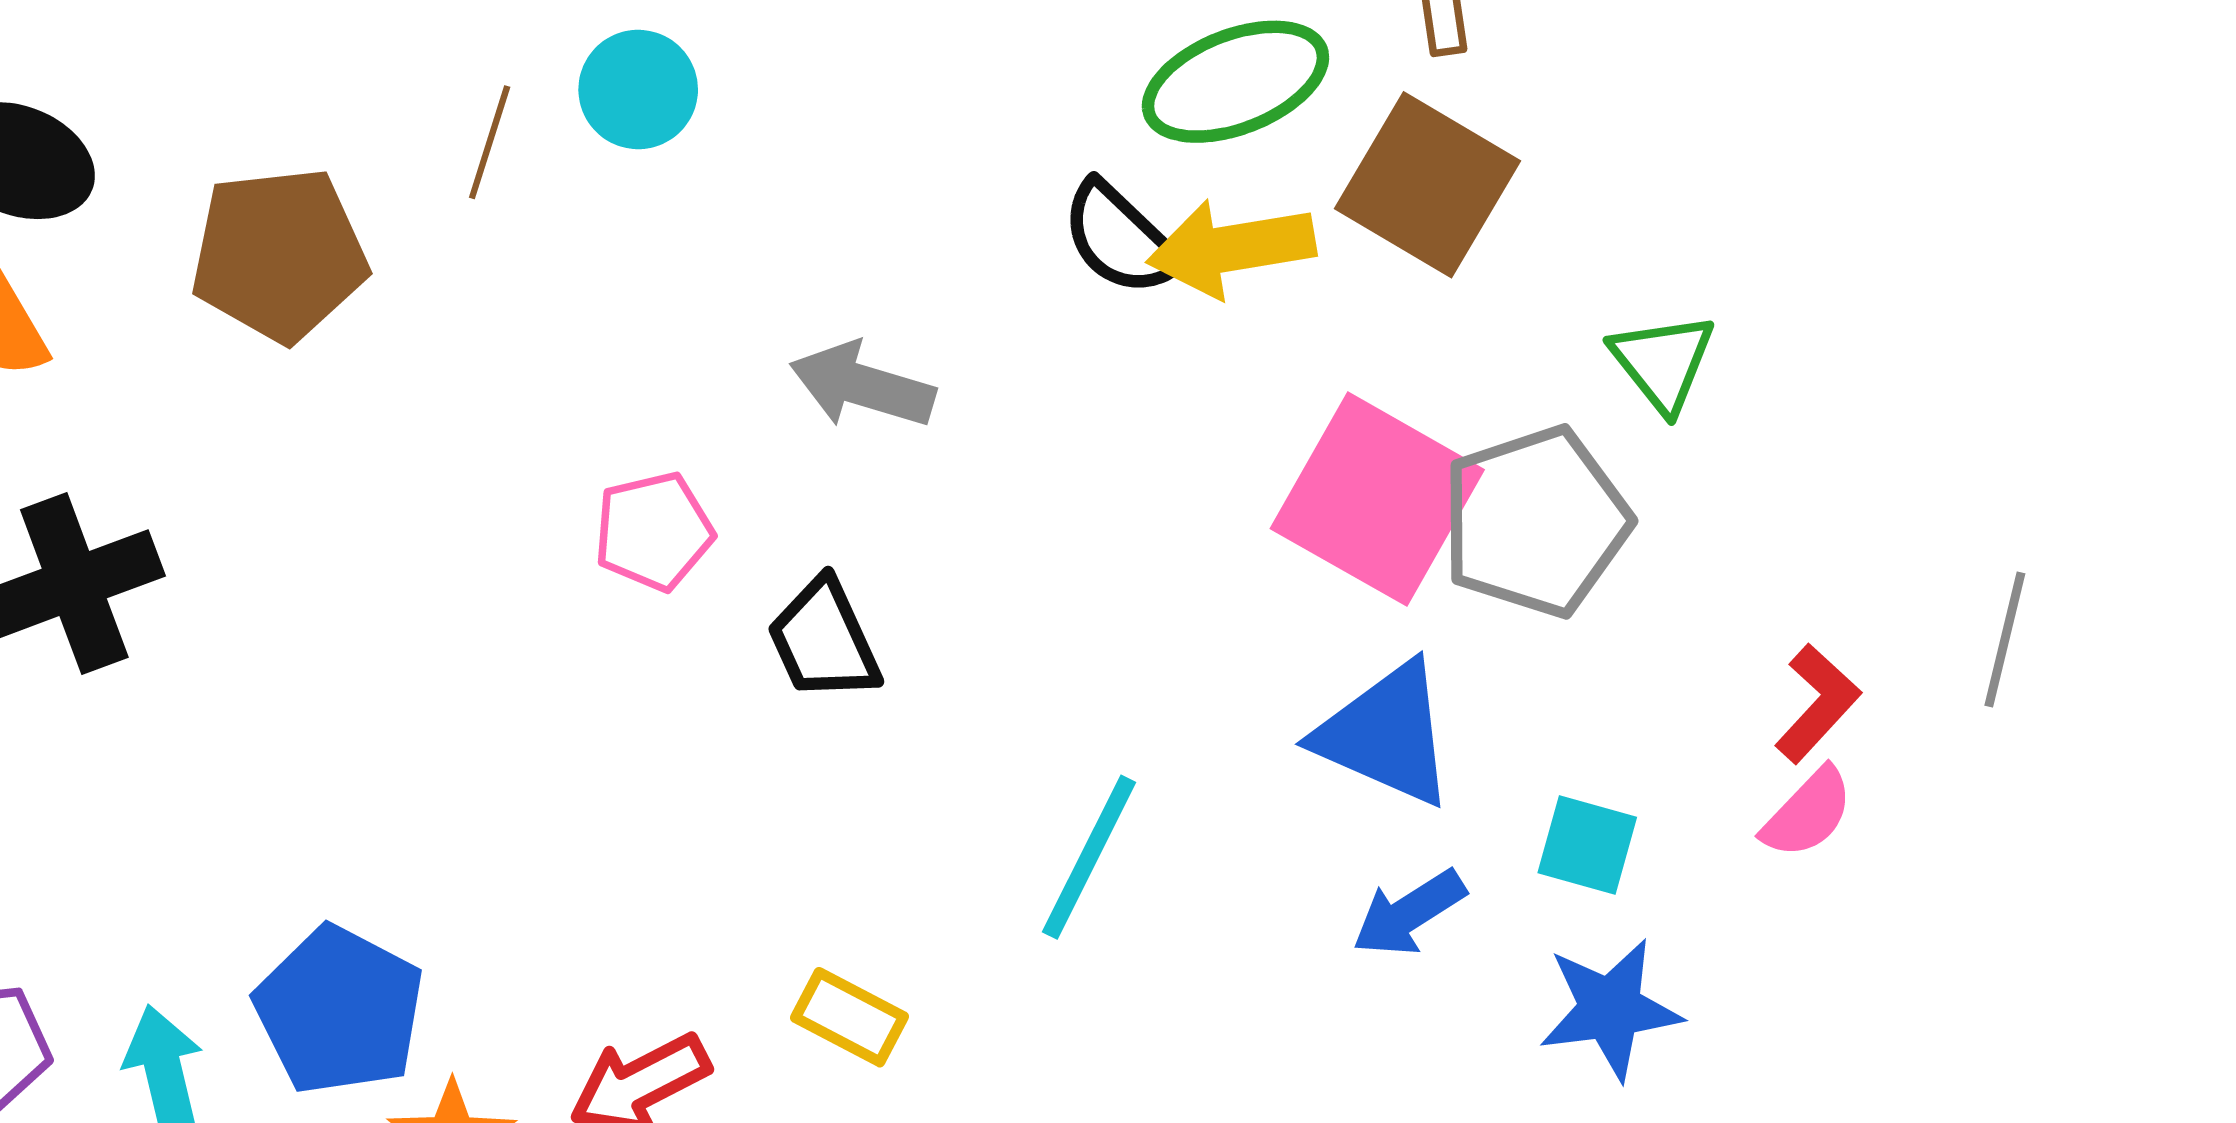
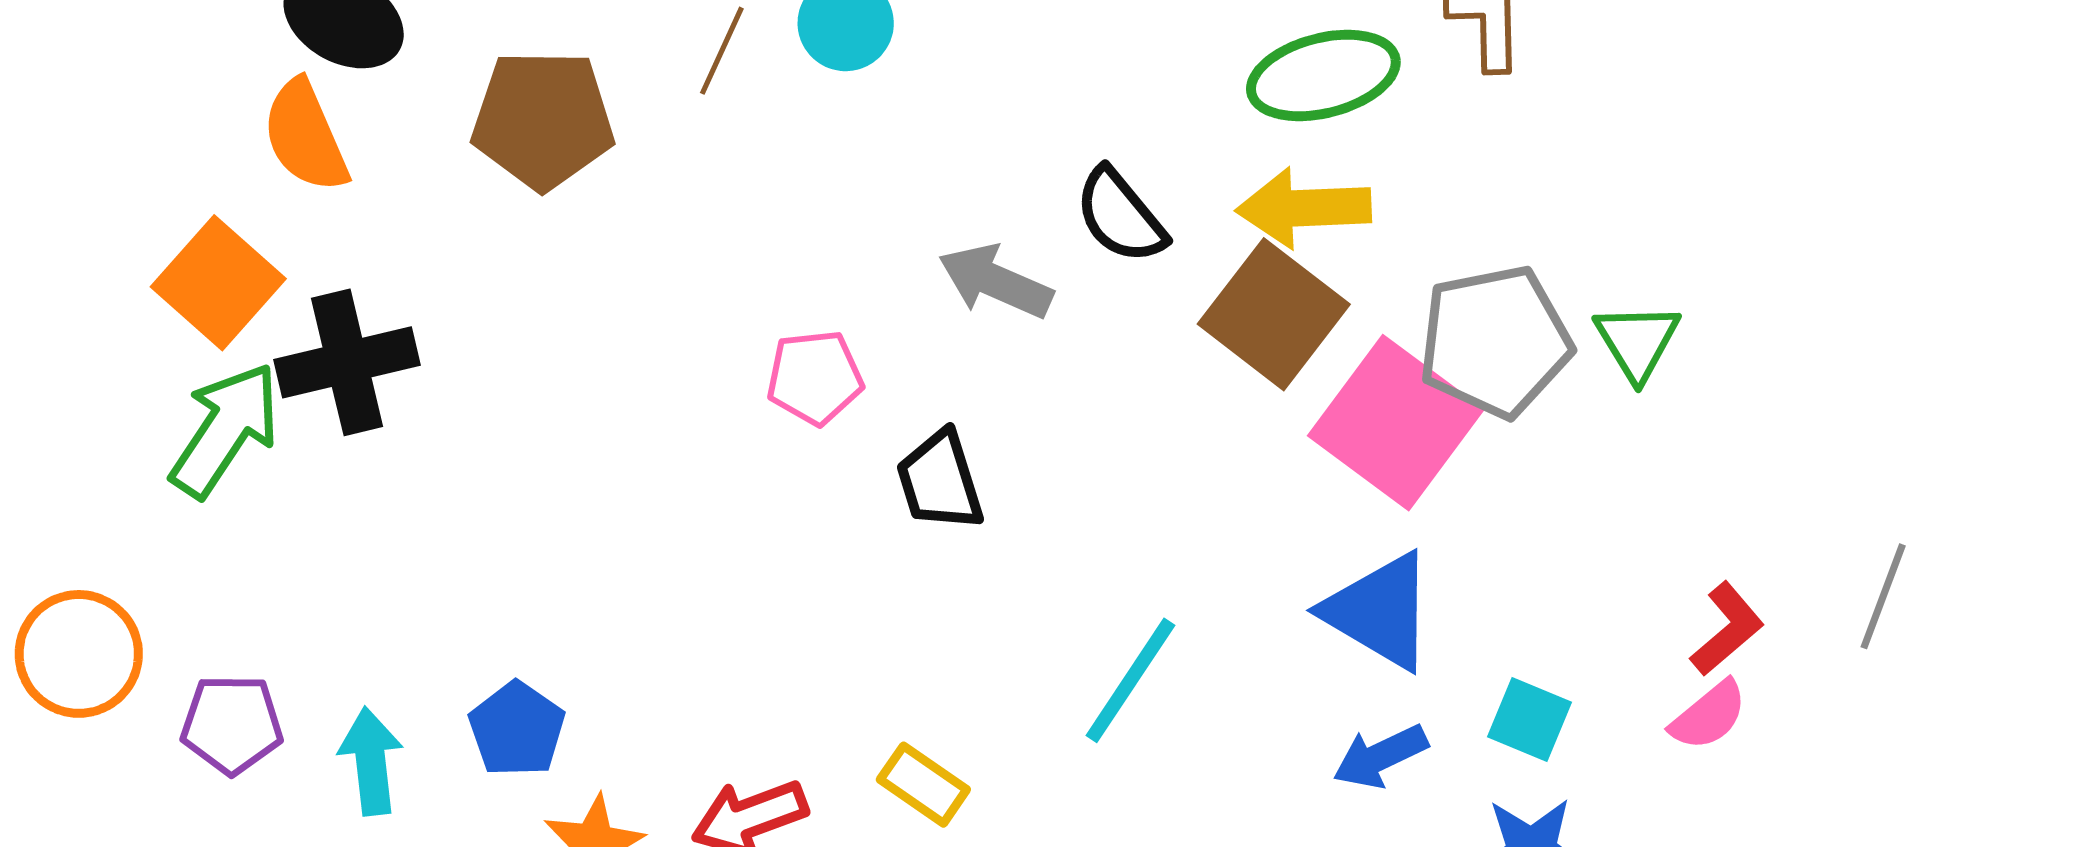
brown square: (1427, 185) -> (1274, 314), moved
black semicircle: (1120, 239) -> (1120, 216), moved
gray pentagon: (1535, 522) -> (1495, 341), moved
blue pentagon: (339, 1010) -> (517, 729), size x0.7

